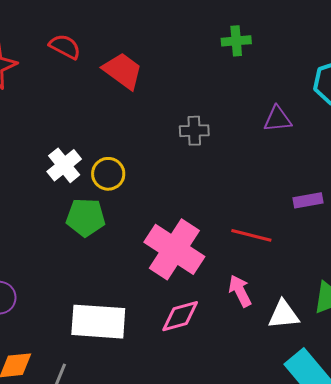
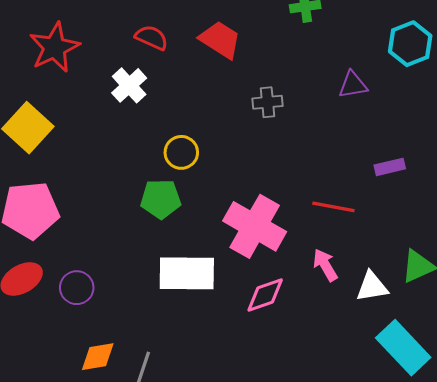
red semicircle: (65, 47) -> (152, 38), moved
red trapezoid: (123, 71) -> (220, 40), moved
white cross: (64, 165) -> (129, 85), moved
white rectangle: (98, 322) -> (187, 273), moved

